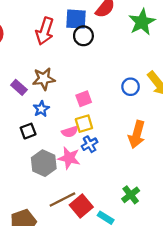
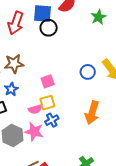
green star: (142, 22) -> (99, 17), size x0.7

